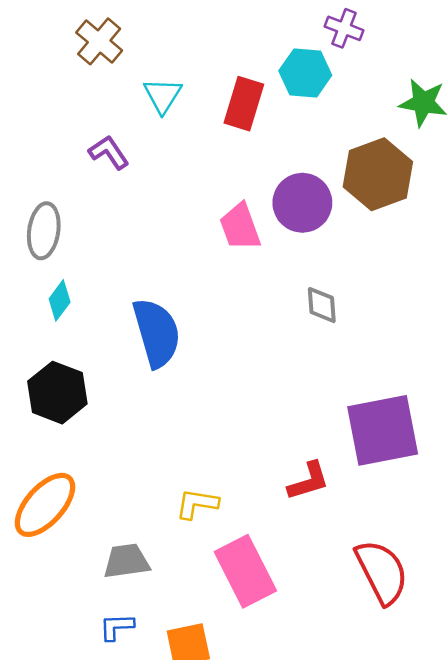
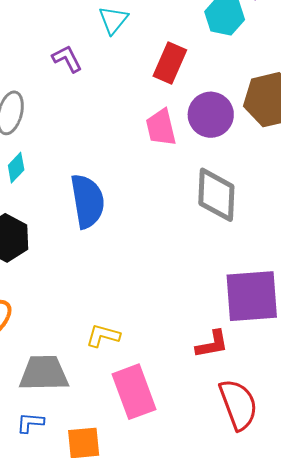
red rectangle: (244, 104) -> (170, 63), moved
gray diamond: (322, 305) -> (216, 195), size x1.8
red L-shape: (309, 481) -> (212, 344), moved
gray trapezoid: (126, 561) -> (44, 373), size x1.4

